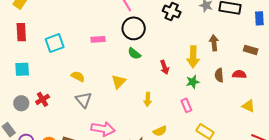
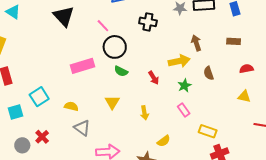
pink rectangle: (98, 39) -> (82, 66), size x1.6
cyan square: (55, 43) -> (39, 97), moved
yellow arrow: (193, 57) -> (179, 61), turned -90
red semicircle: (239, 74) -> (246, 69), moved

